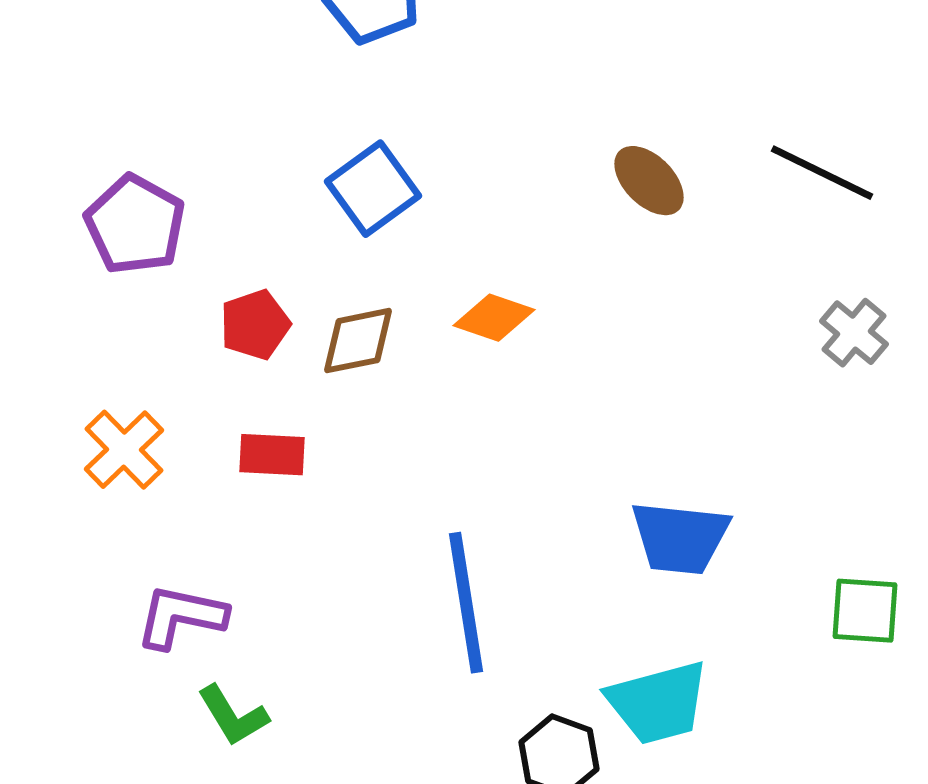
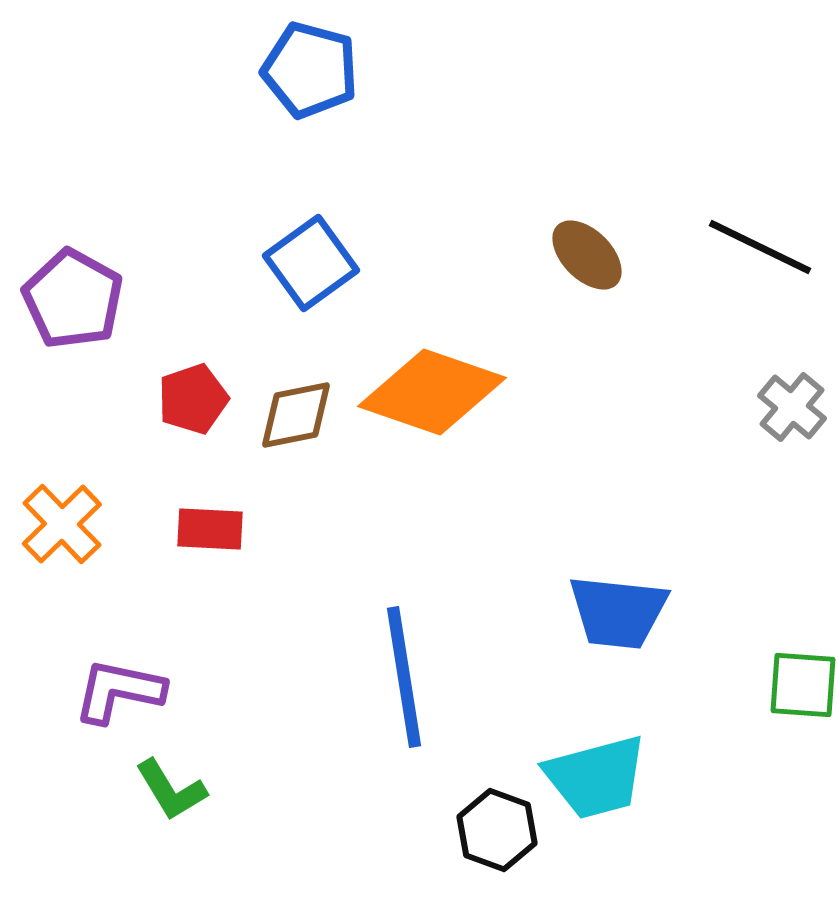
orange diamond: (494, 318) -> (432, 392), size x1.8

